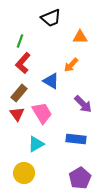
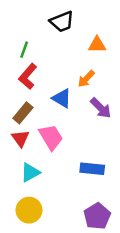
purple arrow: (83, 104) -> (101, 108), moved
cyan triangle: (36, 144) -> (30, 172), moved

